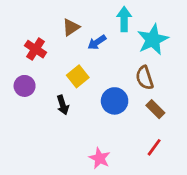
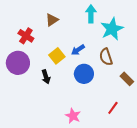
blue arrow: (97, 42) -> (78, 50), moved
purple circle: (25, 86) -> (18, 63), size x1.5
brown rectangle: (155, 109) -> (127, 79), moved

